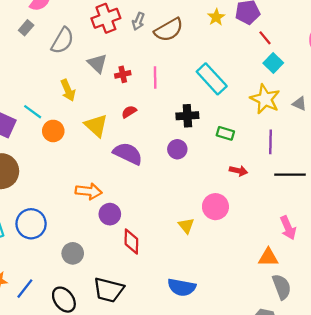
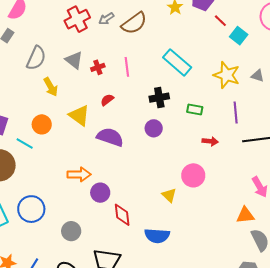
gray arrow: (138, 21) -> (106, 19), turned 42
gray semicircle: (63, 41) -> (36, 58), moved
cyan square: (273, 63) -> (239, 36), moved
cyan line: (33, 112) -> (25, 144), moved
blue semicircle: (182, 287) -> (157, 236), moved

